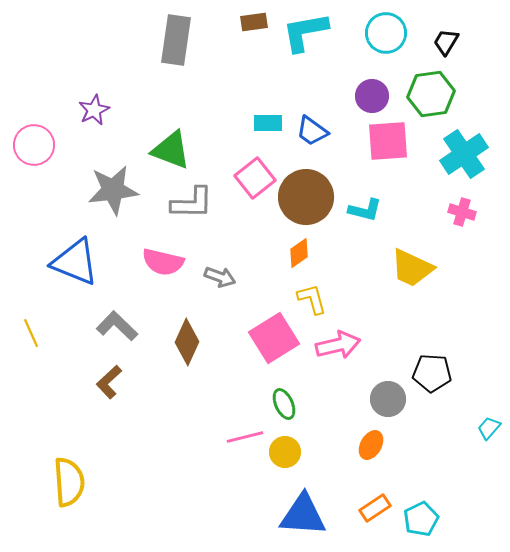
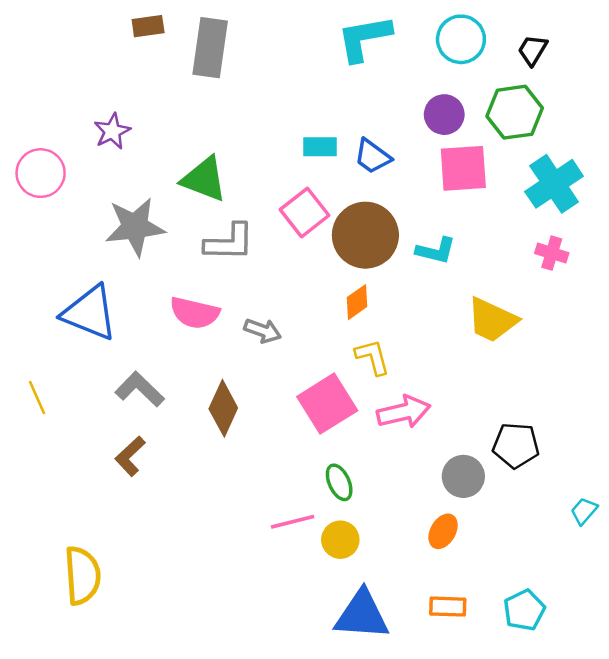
brown rectangle: (254, 22) -> (148, 26), moved
orange rectangle: (375, 508) -> (448, 607), turned 36
cyan pentagon: (421, 519) -> (524, 610), moved

